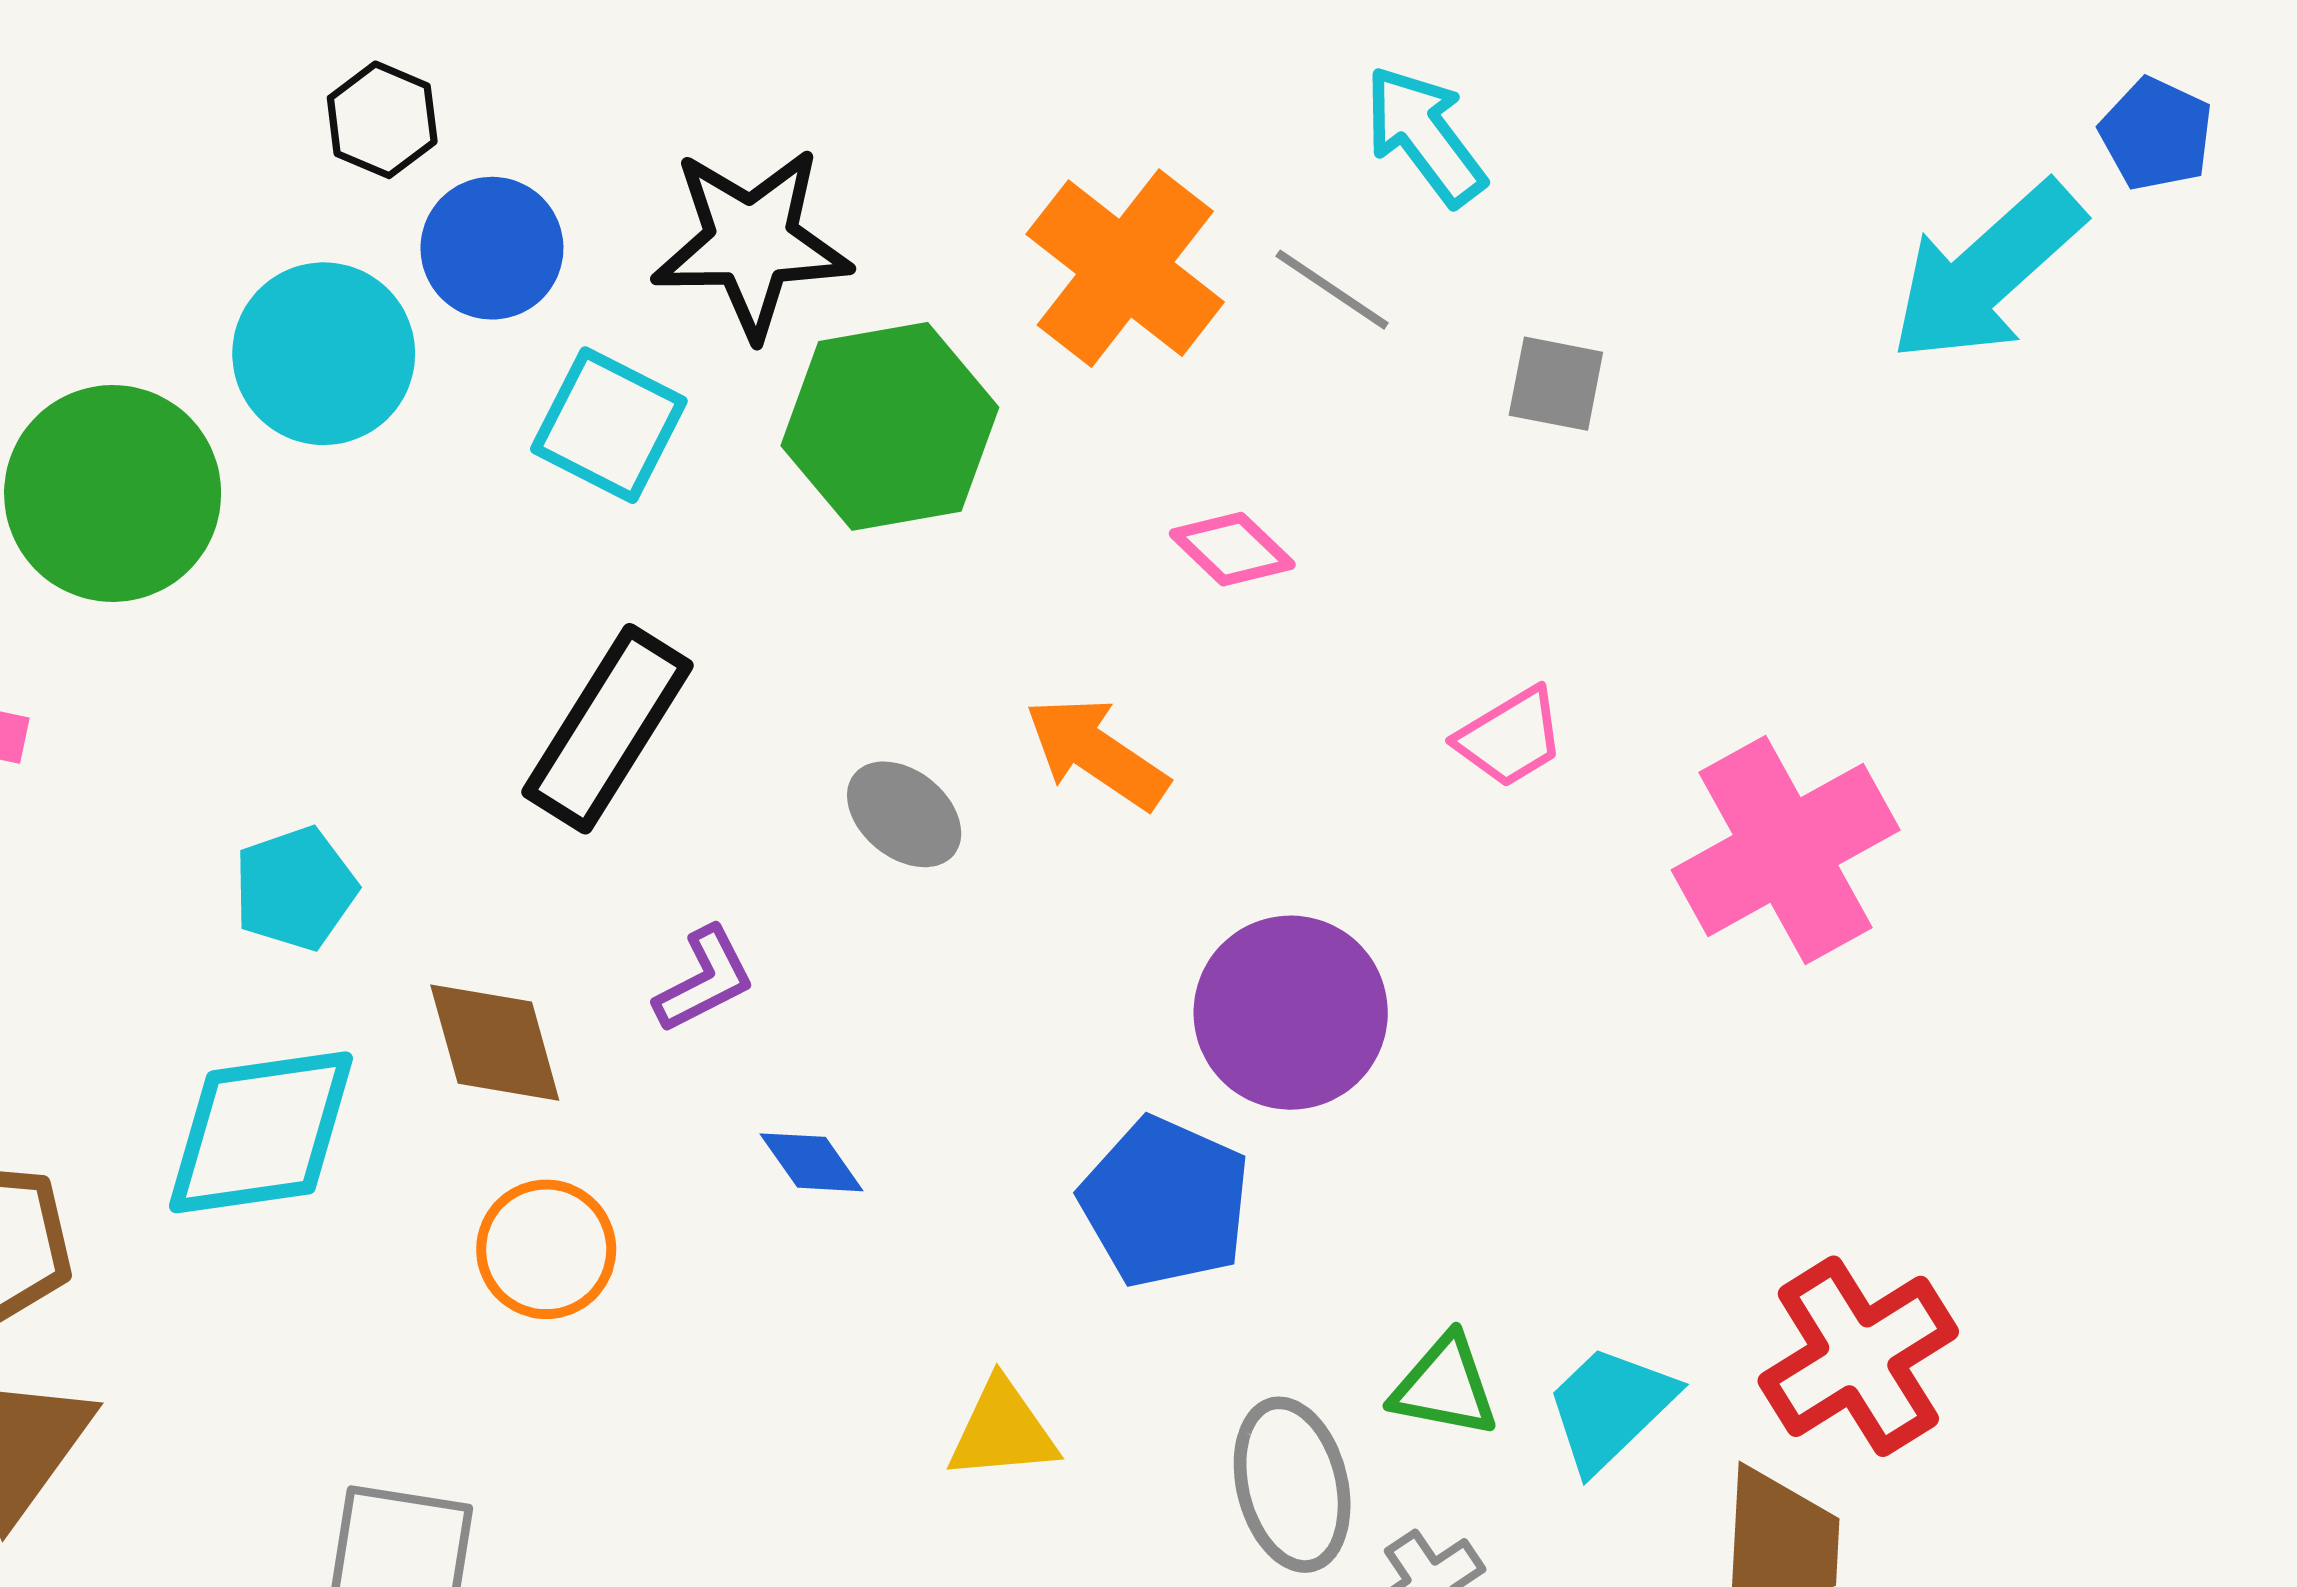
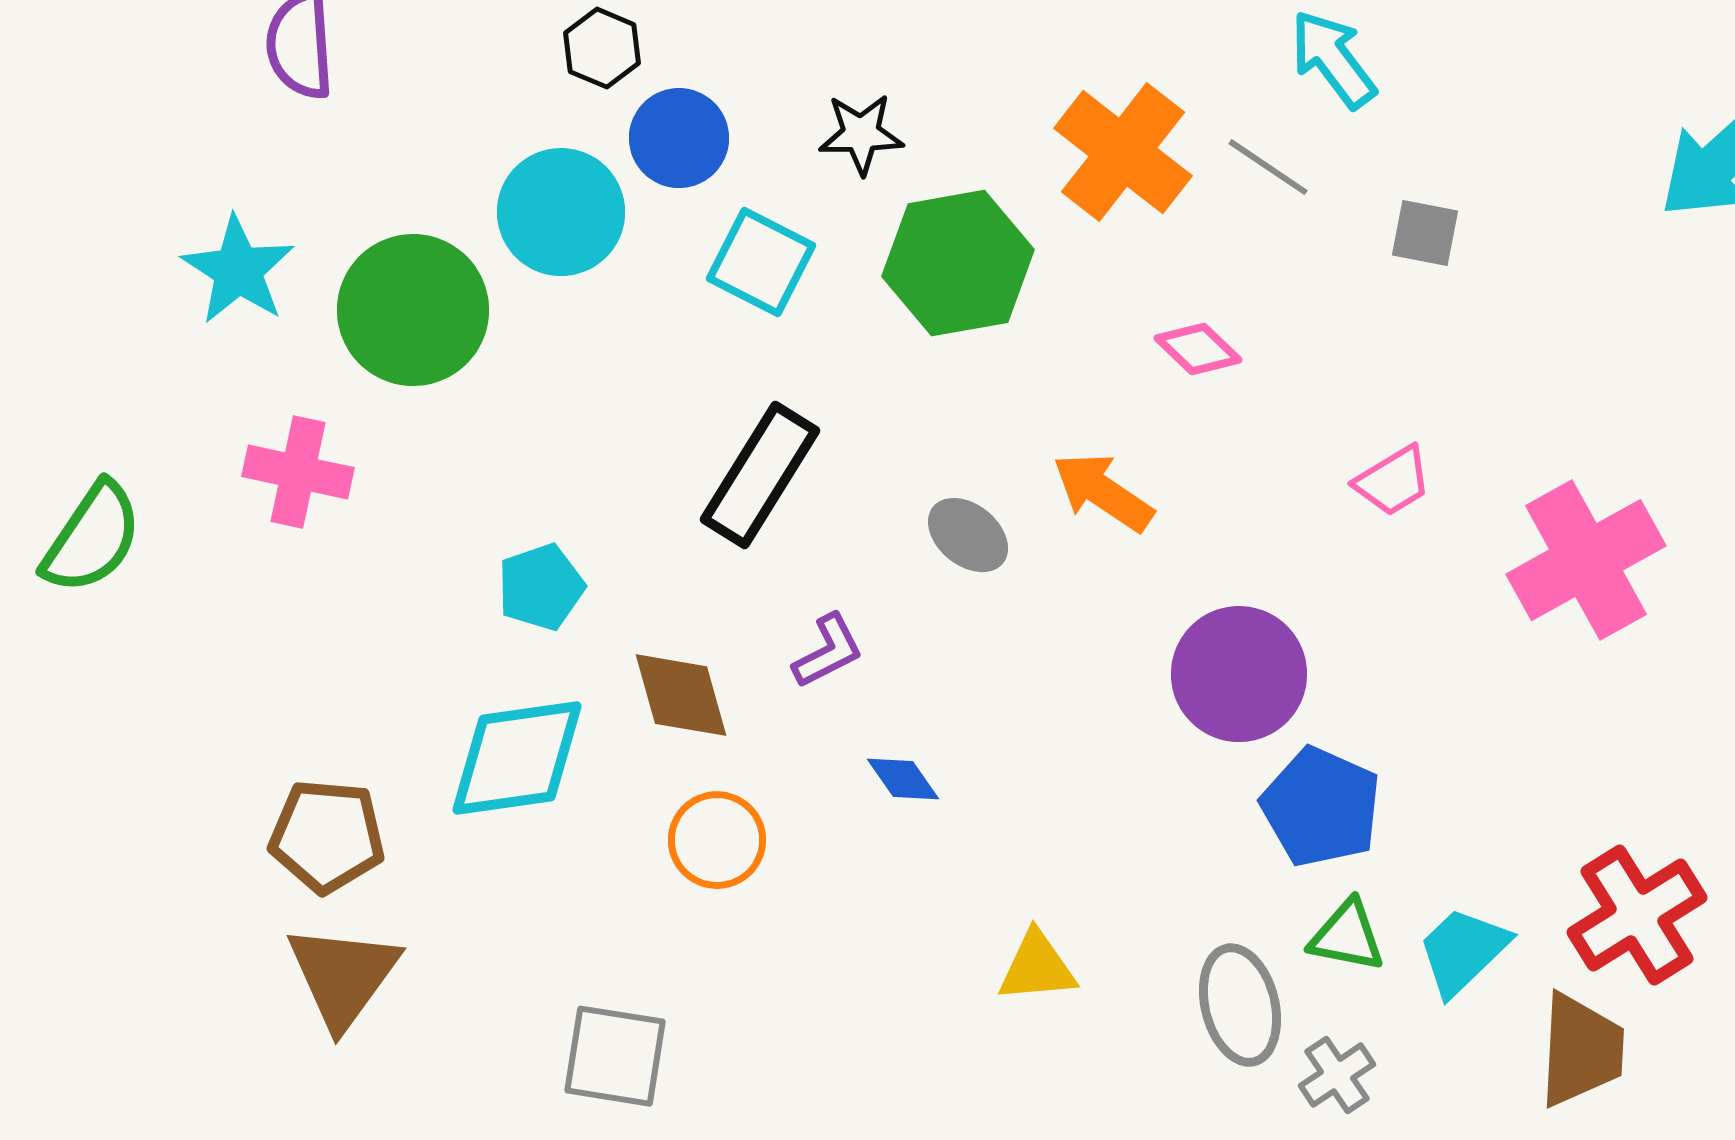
black star: (752, 242) -> (861, 134), size x0.6
blue pentagon: (1165, 1202) -> (1321, 807), moved

